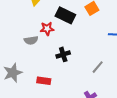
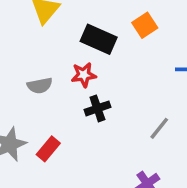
red star: (47, 29) -> (84, 75), moved
red rectangle: (44, 81) -> (48, 149), moved, turned -56

